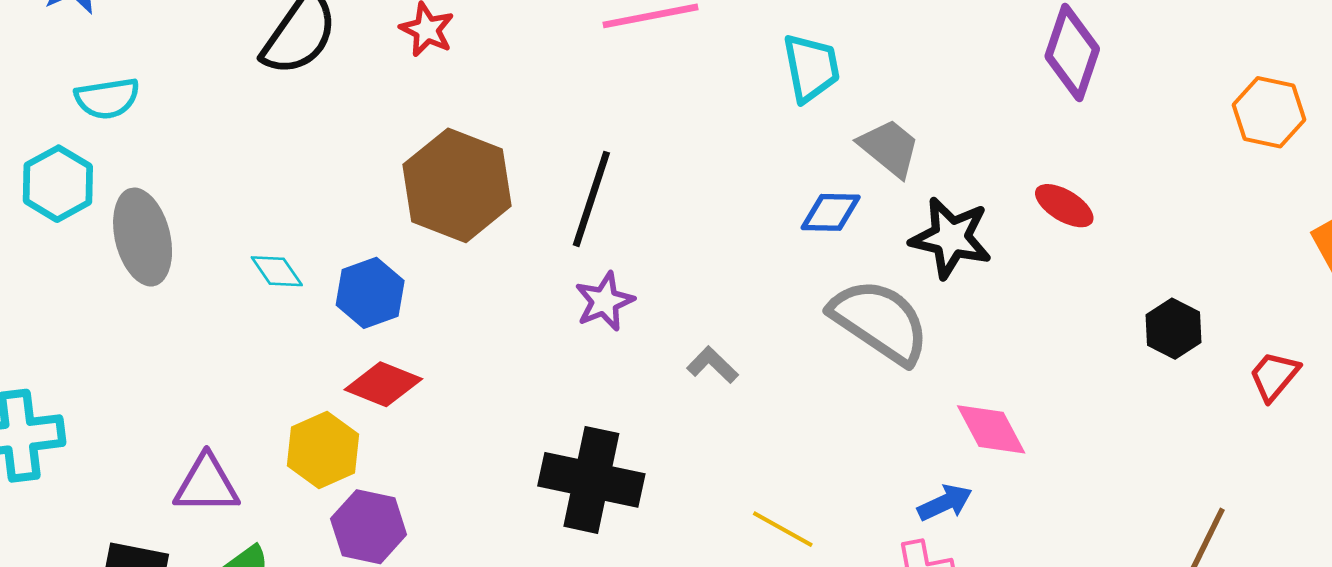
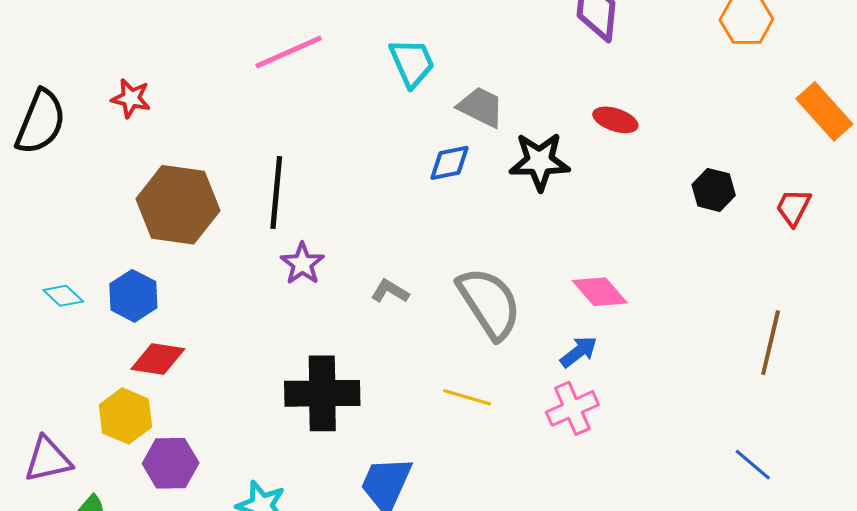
gray semicircle: (880, 321) -> (489, 303), moved, turned 36

